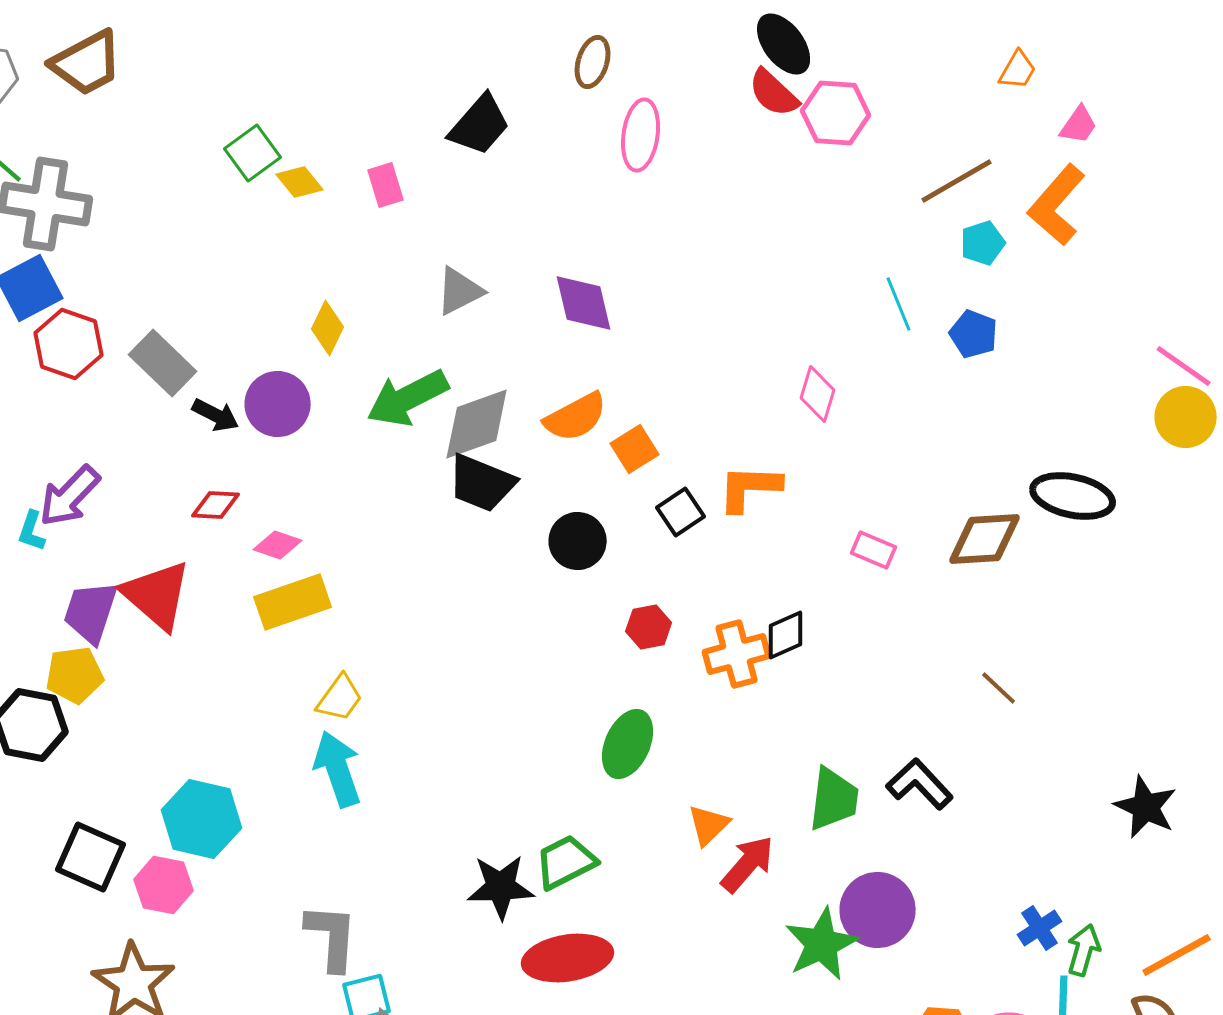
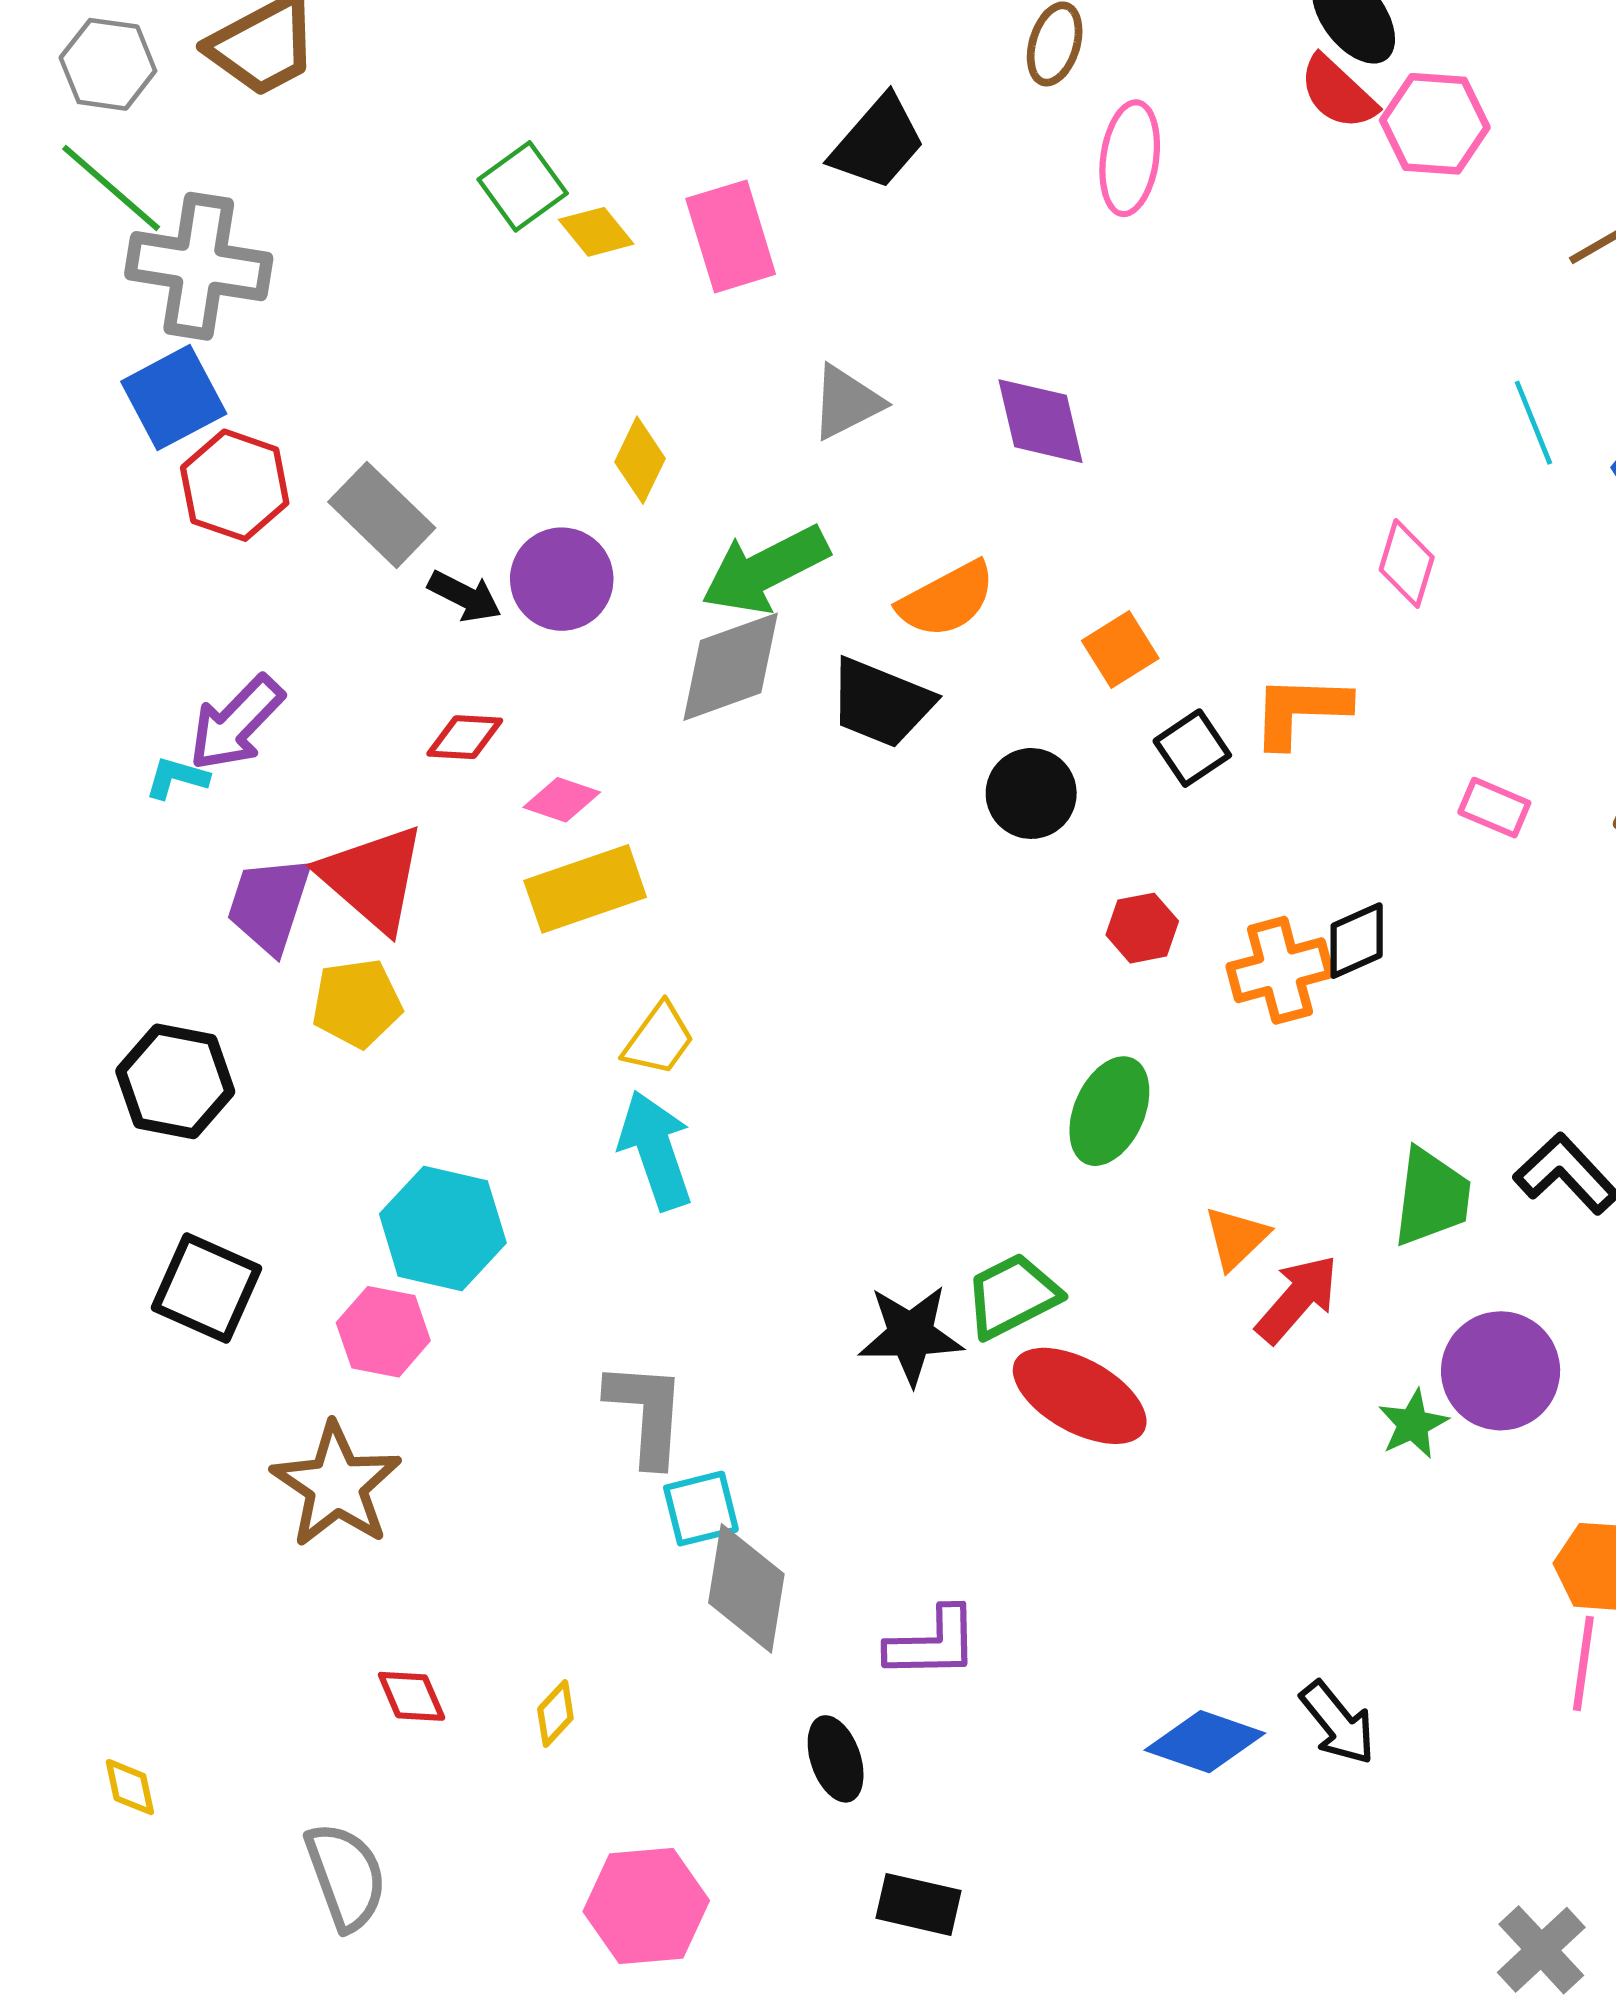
pink rectangle: (386, 185) -> (731, 236), size x1.6
orange semicircle: (576, 417) -> (947, 599), moved
gray diamond: (477, 424) -> (731, 667), moved
cyan L-shape: (32, 531) -> (177, 778), turned 87
yellow pentagon: (75, 675) -> (357, 1003), moved
black square: (91, 857) -> (207, 1288), moved
green star: (822, 944) -> (1413, 1424), size x0.6
red ellipse: (568, 958) -> (1080, 1396), moved, turned 38

